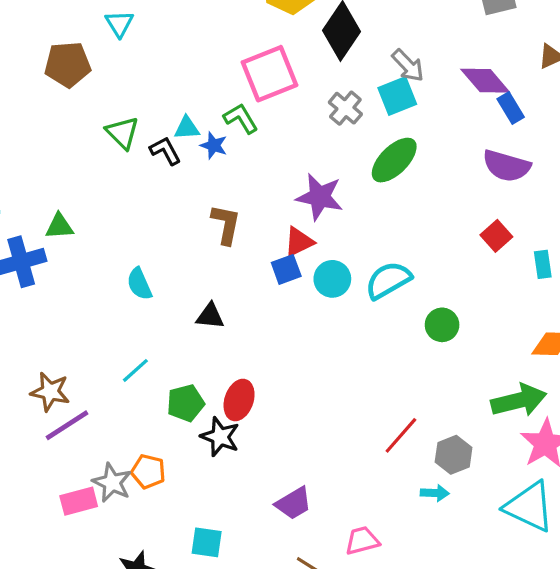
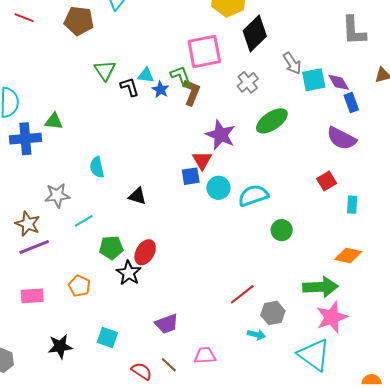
purple diamond: (485, 81) -> (339, 82), size x0.7
cyan square: (397, 96) -> (314, 80), moved
brown L-shape: (226, 224) -> (191, 92), moved
red triangle: (299, 242) -> (202, 160), turned -45
gray star: (112, 483) -> (57, 195), moved, turned 30

